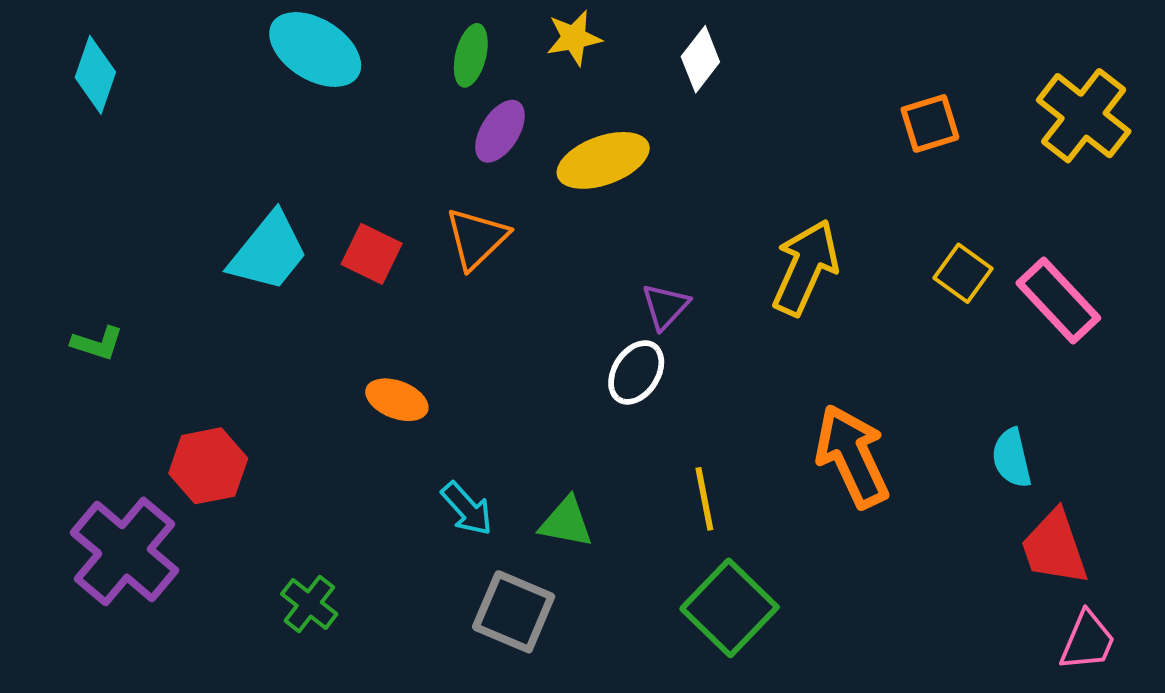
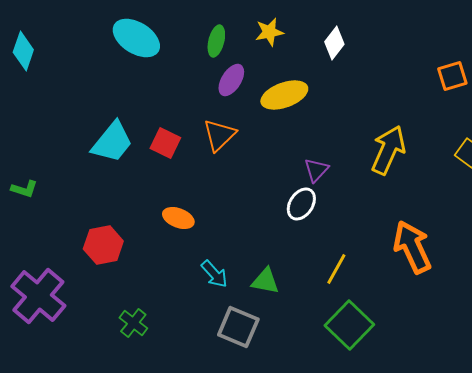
red hexagon: (208, 466) -> (103, 245), moved
yellow line: (704, 499) -> (336, 269), turned 40

